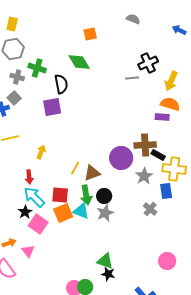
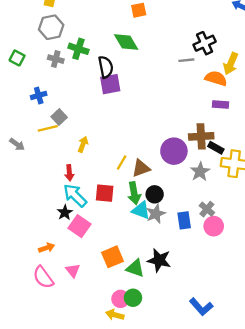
gray square: (14, 98) -> (59, 117), moved
orange semicircle: (170, 104) -> (216, 78), moved
purple square: (52, 107) -> (110, 84), moved
blue rectangle: (166, 191) -> (184, 220), moved
cyan triangle: (81, 211) -> (141, 210), moved
orange square: (63, 213) -> (113, 257), moved
pink triangle: (28, 251) -> (73, 270), moved
green triangle: (105, 261) -> (135, 268), moved
pink circle: (167, 261) -> (214, 226), moved
black star: (108, 274) -> (159, 260), moved, size x1.5

